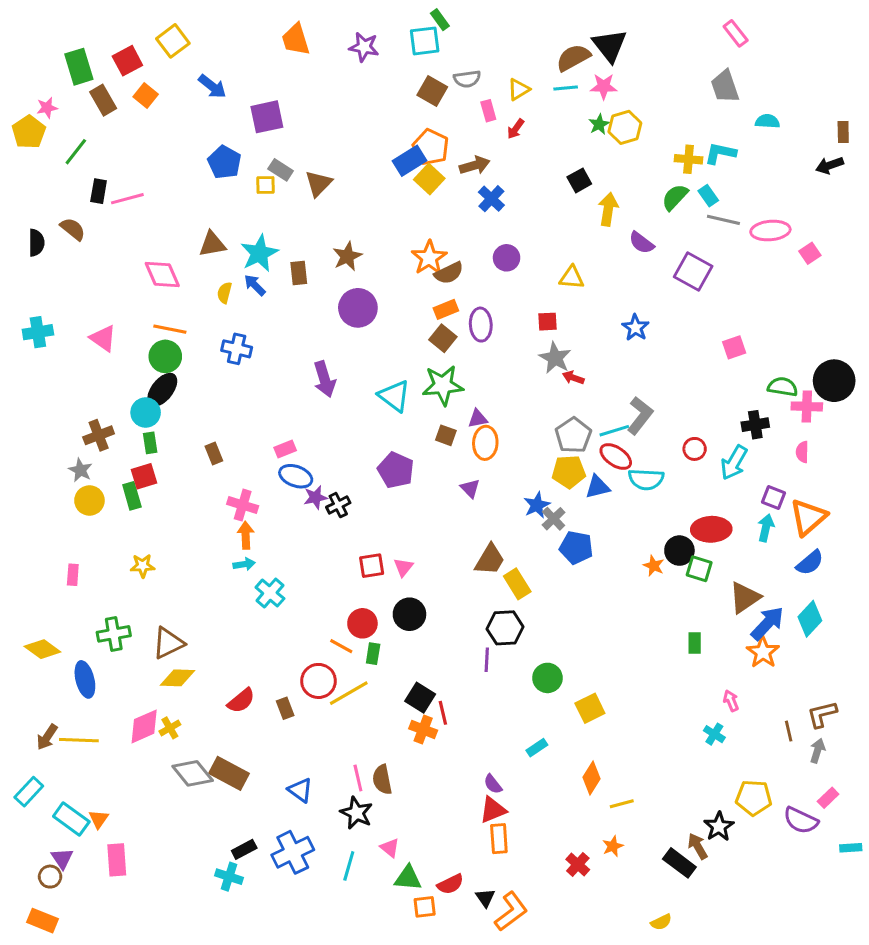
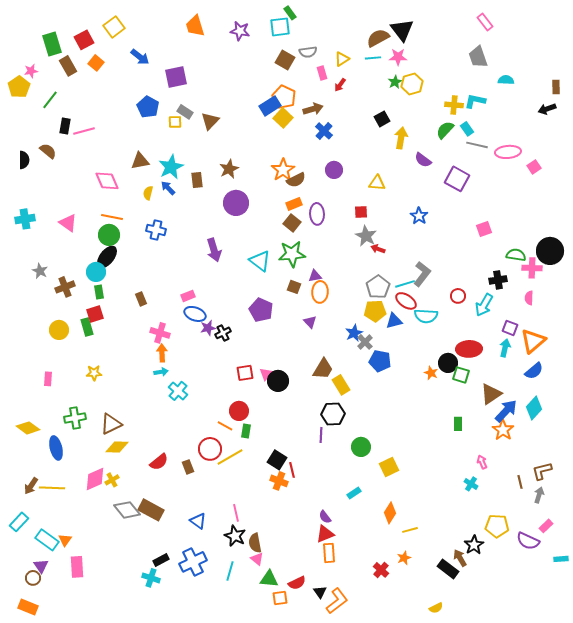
gray star: (80, 470) -> (40, 271), moved
black circle: (409, 614) -> (278, 381), moved
brown semicircle: (382, 780) -> (255, 543), moved

